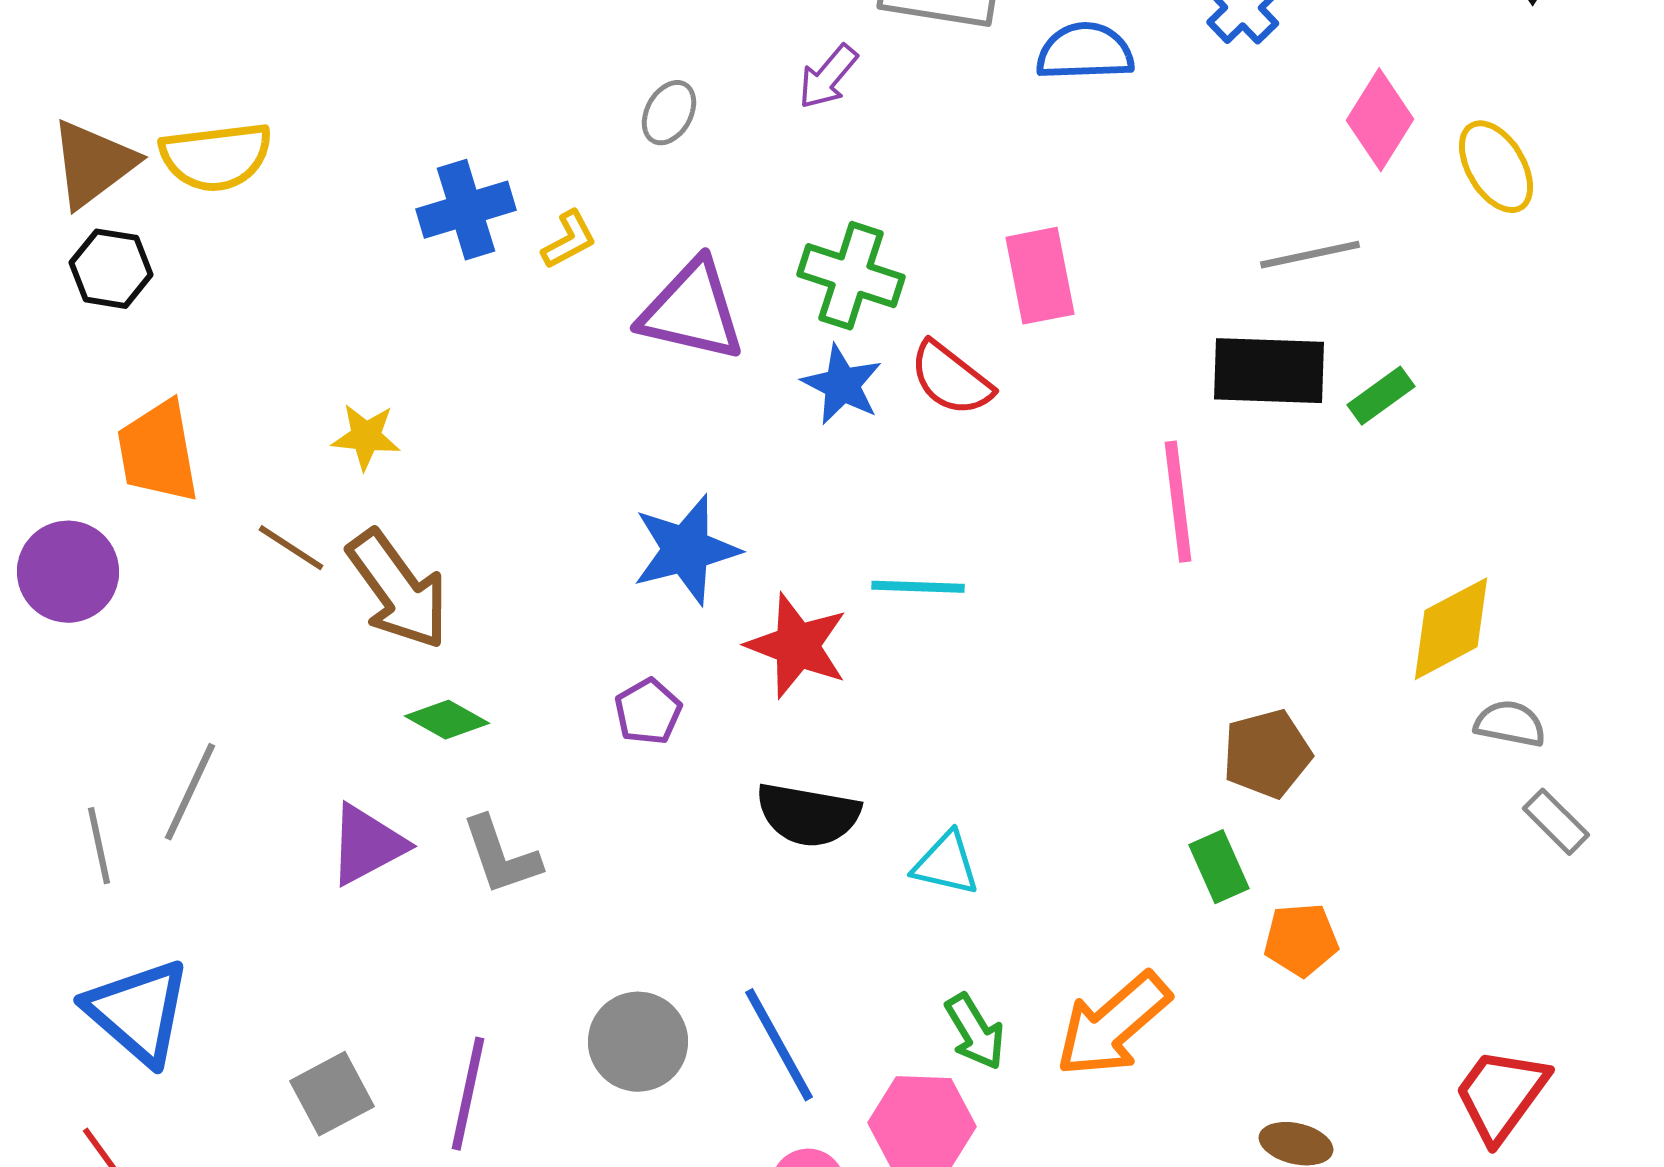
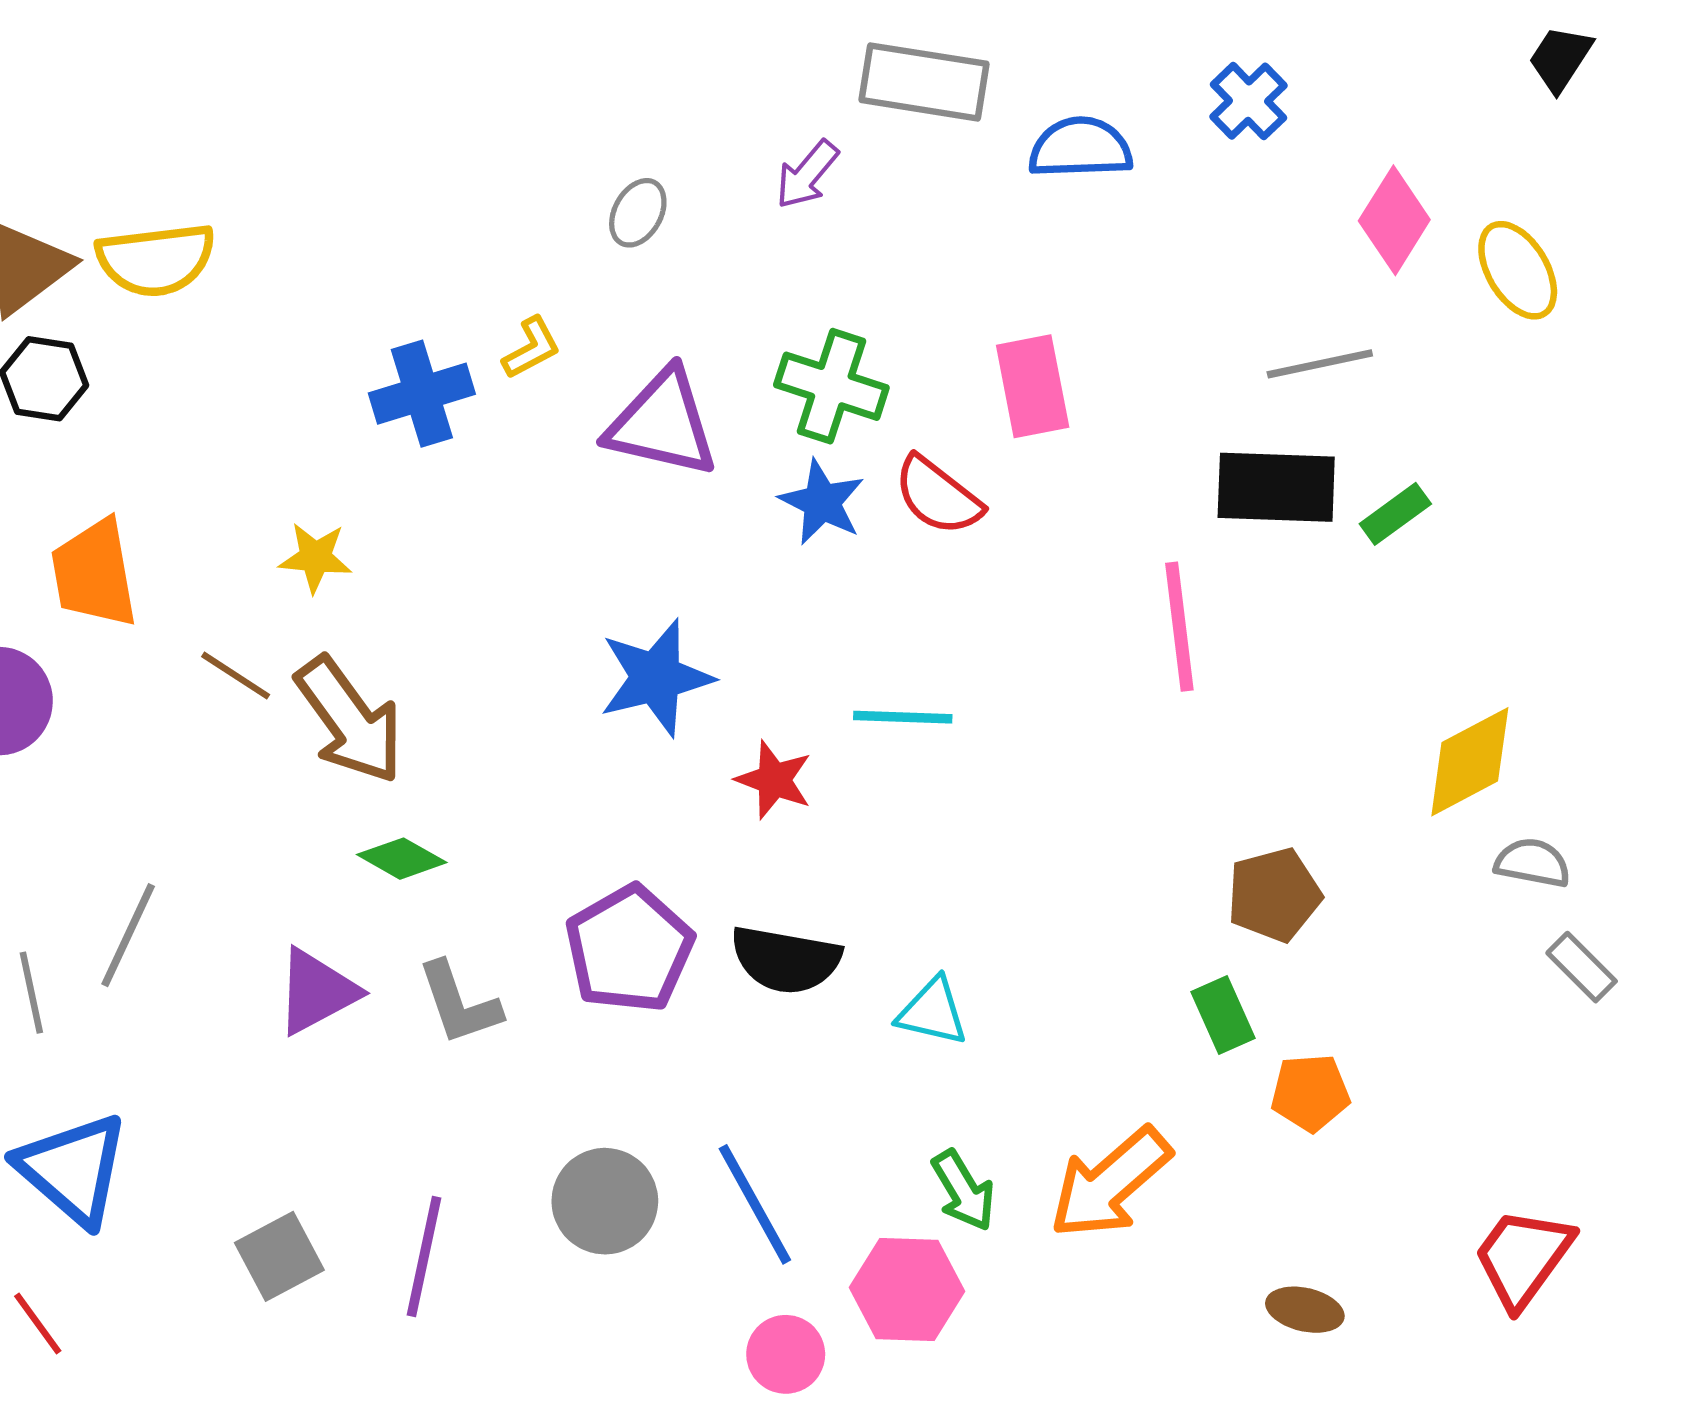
blue cross: (466, 210) -> (422, 394), moved
red star: (797, 646) -> (774, 780), size x0.7
purple pentagon: (648, 712) -> (629, 949), moved, size x1.8

